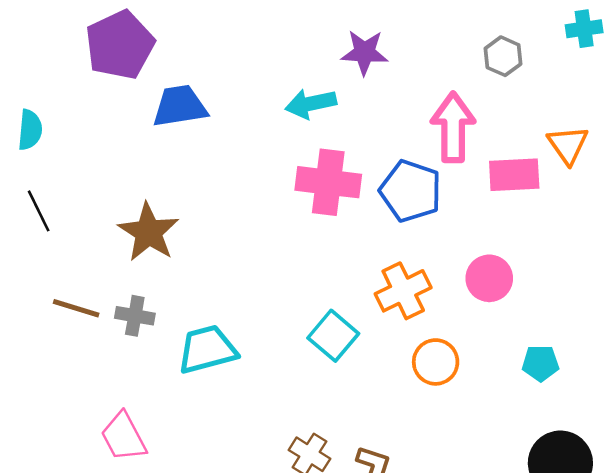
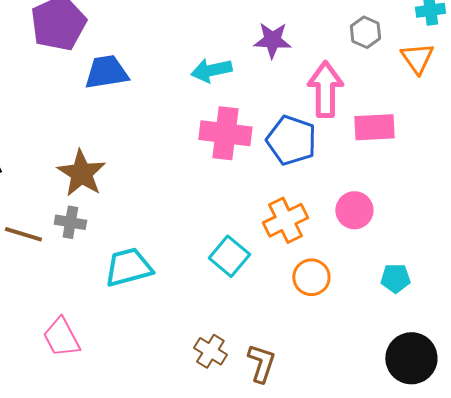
purple star: (364, 52) -> (272, 40), moved
orange triangle: (568, 145) -> (417, 58), moved
gray cross: (135, 316) -> (70, 222), moved

